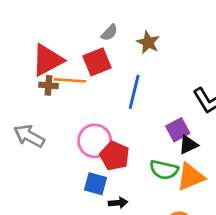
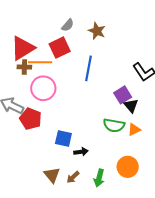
pink circle: (95, 141) -> (43, 88), moved
black triangle: (188, 145) -> (131, 106), turned -42
red pentagon: (115, 156) -> (31, 119), moved
orange triangle: (191, 177) -> (134, 129), size x0.6

